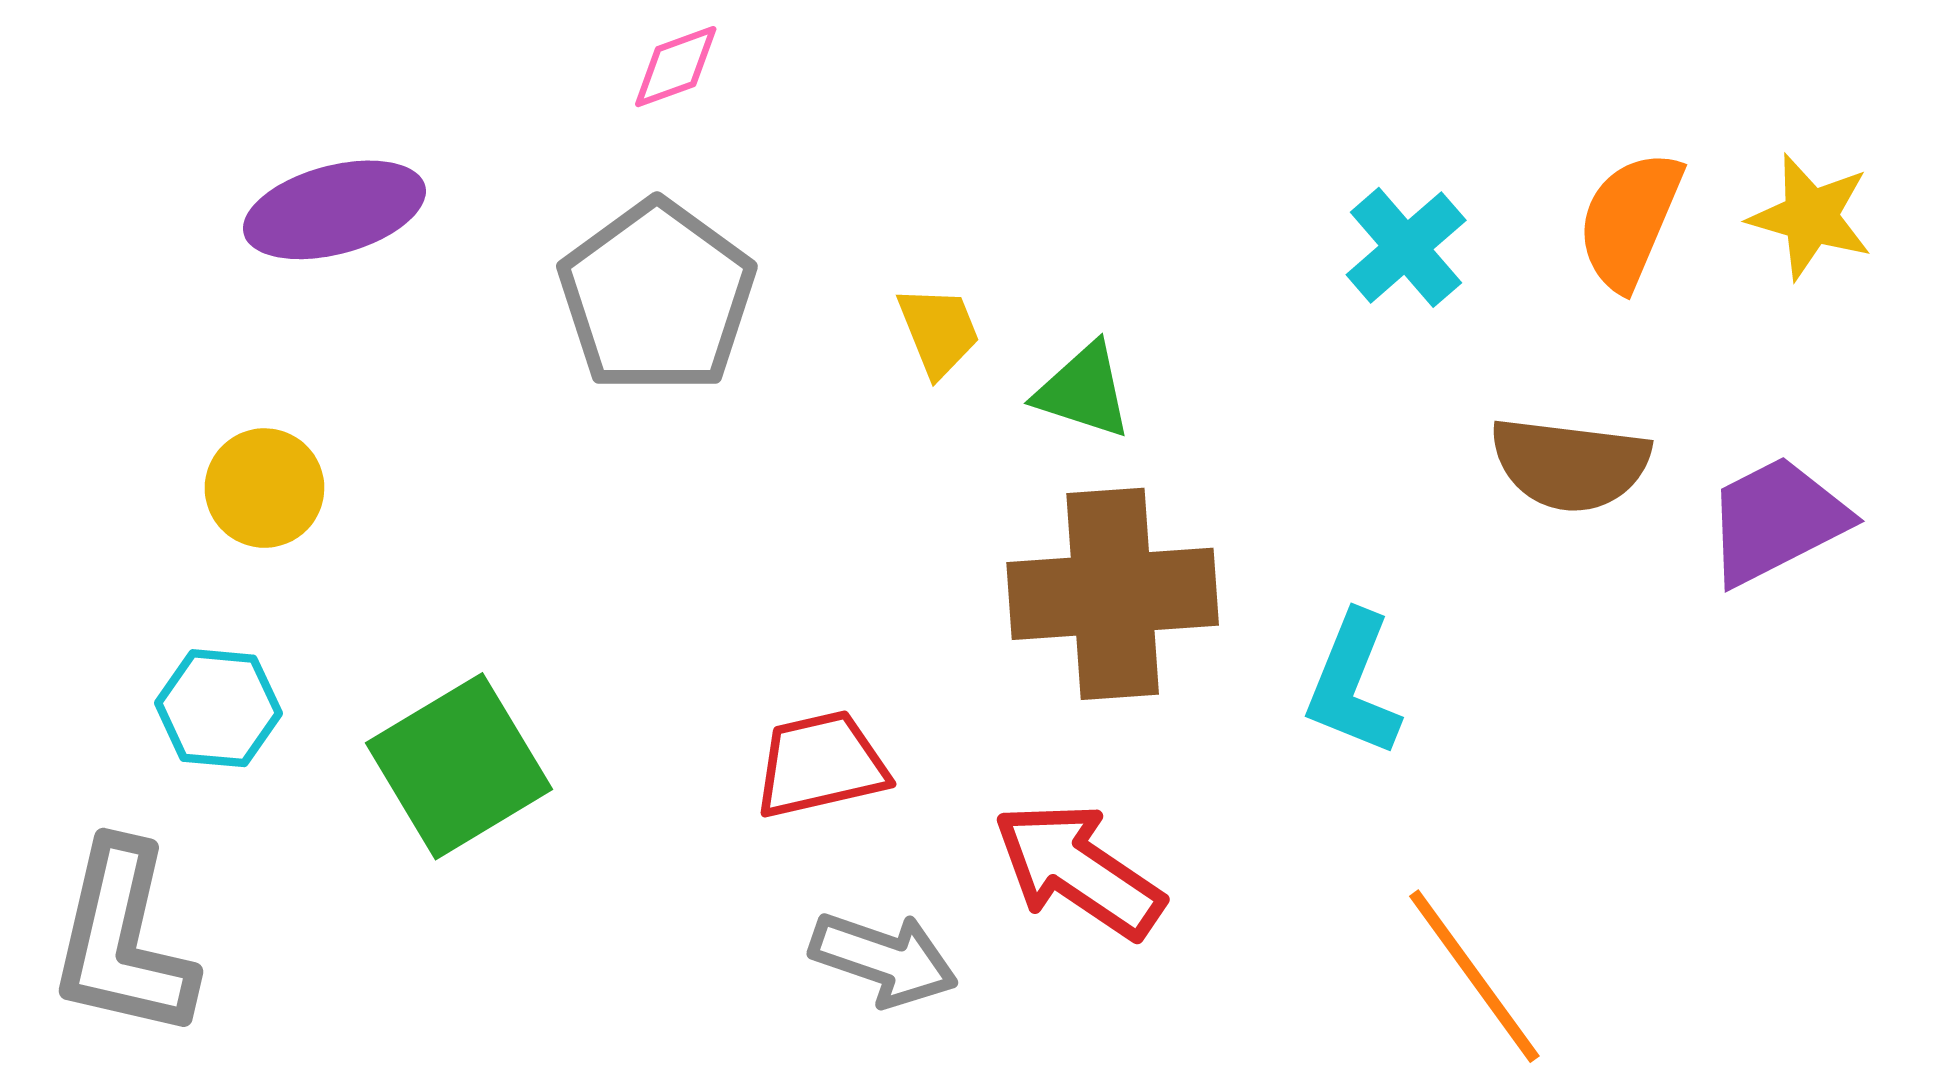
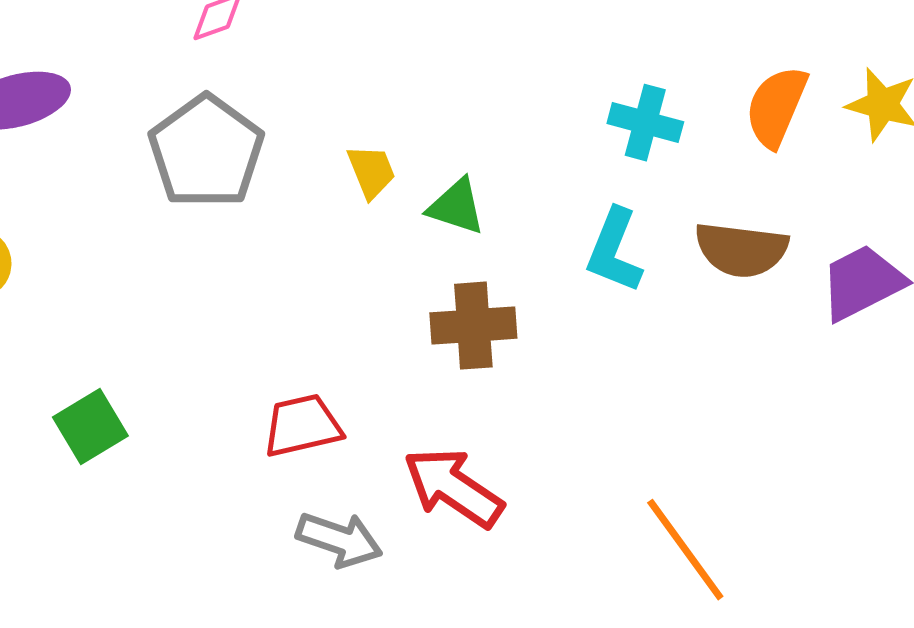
cyan cross: (1406, 247) -> (645, 123), turned -34
brown cross: (1113, 594) -> (473, 326), size x0.7
cyan L-shape: (1353, 684) -> (614, 251), moved
green square: (459, 766) -> (90, 427), size x0.7

